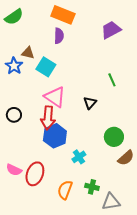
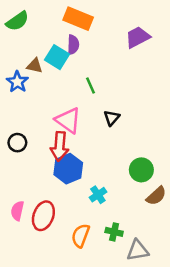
cyan square: (46, 67) -> (57, 57), moved
green line: (112, 80) -> (91, 86), moved
black triangle: (90, 103) -> (112, 118), moved
pink semicircle: (14, 170) -> (17, 211), turned 77

